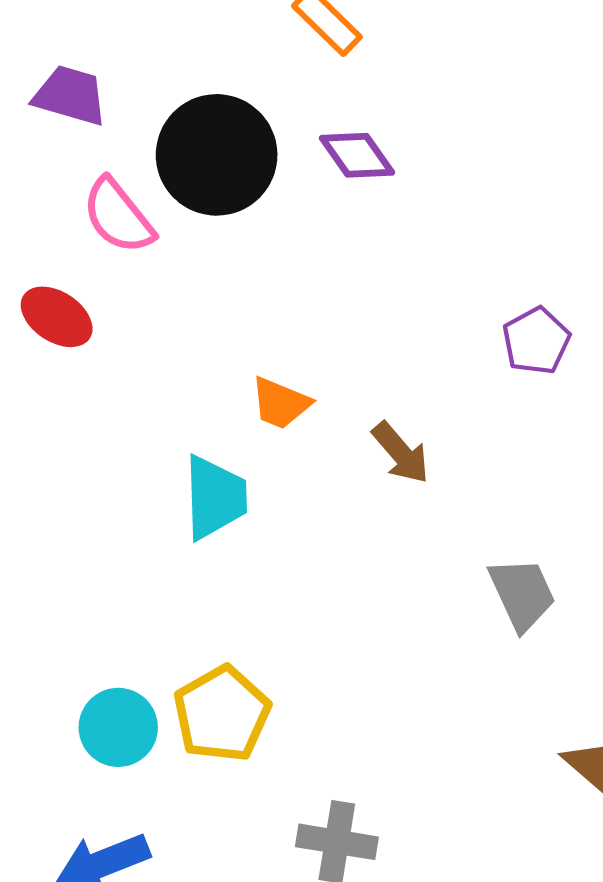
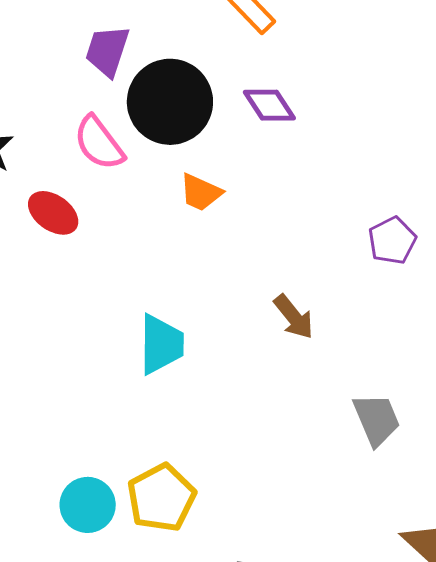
purple trapezoid: (70, 95) -> (107, 51), moved, turned -90
orange trapezoid: (280, 403) -> (201, 192), moved

